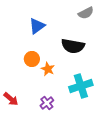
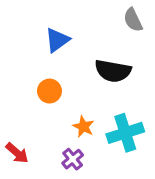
gray semicircle: (86, 13) -> (133, 20), turned 91
orange star: (48, 69) -> (84, 127), moved

